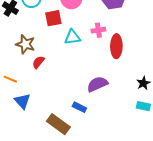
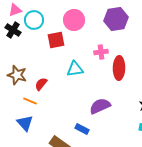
cyan triangle: (72, 37) -> (75, 69), moved
brown star: (25, 44) -> (17, 75), moved
orange line: (10, 79) -> (30, 101), moved

